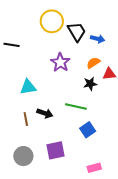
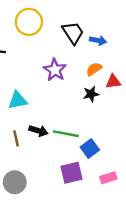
yellow circle: (52, 21) -> (29, 22), moved
green line: (76, 107) -> (66, 134), moved
purple square: (55, 150) -> (71, 173), moved
pink rectangle: (94, 168) -> (108, 178), moved

